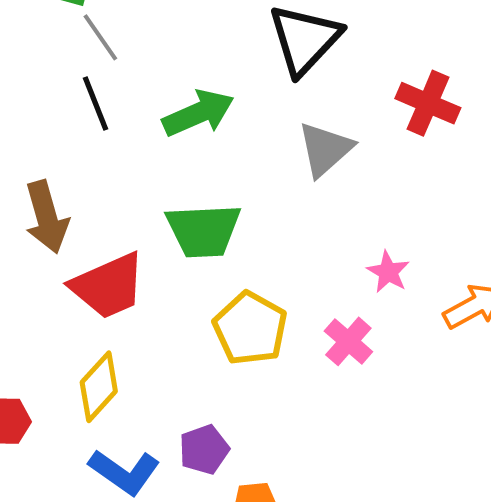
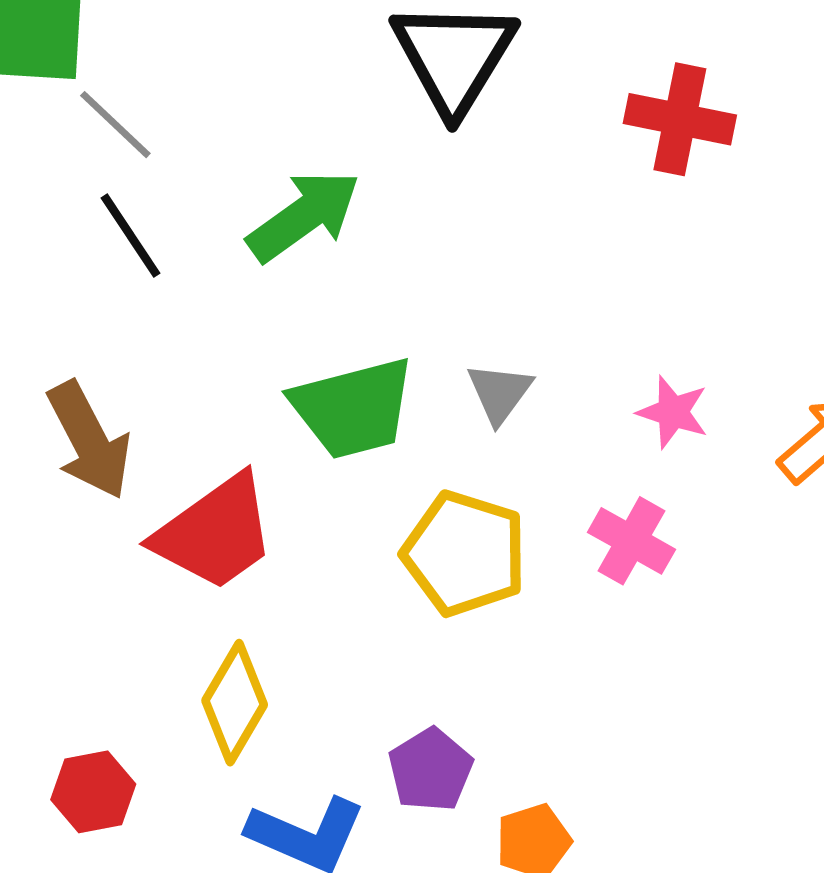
gray triangle: (325, 149) -> (500, 393), moved, size x0.7

